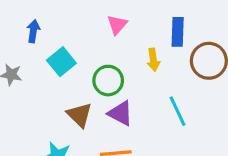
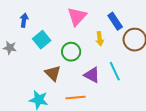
pink triangle: (117, 25) -> (77, 16), size x1.5
blue rectangle: (178, 32) -> (115, 21), turned -36
purple triangle: (121, 113) -> (92, 75), moved

